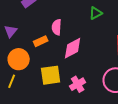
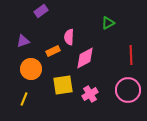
purple triangle: (11, 31) -> (23, 41), turned 32
yellow line: (12, 81) -> (24, 99), moved

